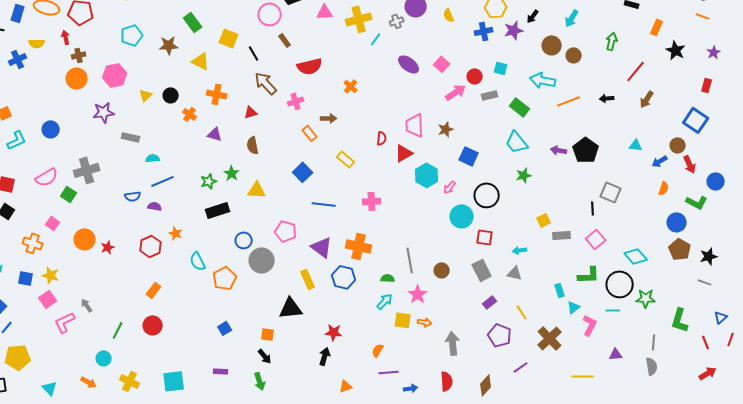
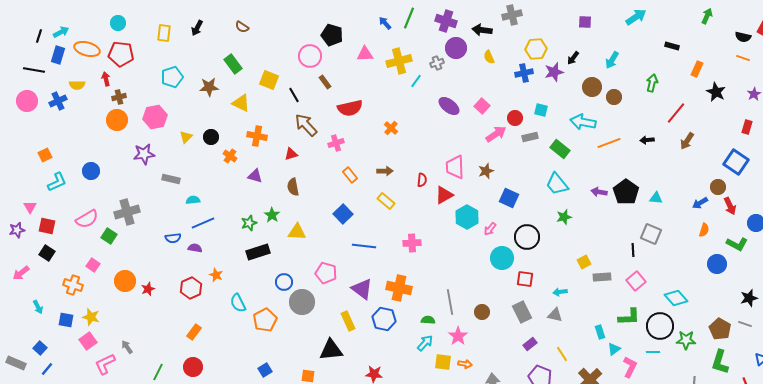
brown arrow: (329, 118) -> (385, 171), moved
cyan triangle: (636, 145) -> (656, 198), moved
brown pentagon: (680, 249) -> (720, 329), moved

